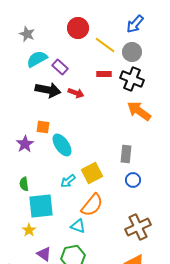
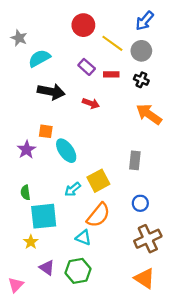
gray star: (27, 34) -> (19, 38), moved
purple rectangle: (60, 67) -> (87, 67), moved
black cross: (132, 79) -> (141, 80), size x0.6
red arrow: (76, 93) -> (91, 103), moved
blue circle: (133, 180) -> (140, 203), moved

